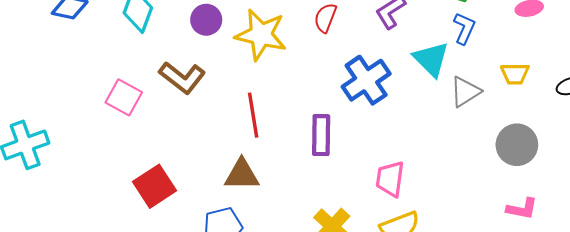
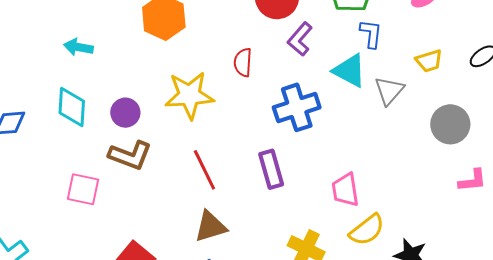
purple circle: (206, 20) -> (125, 113), moved
blue cross: (366, 80) -> (297, 107), turned 33

